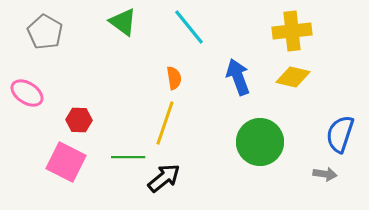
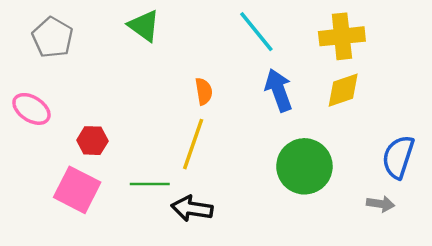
cyan line: (189, 27) -> (256, 32), moved
yellow diamond: (293, 77) -> (343, 90), turned -32
black arrow: (164, 178) -> (192, 209), turned -132

